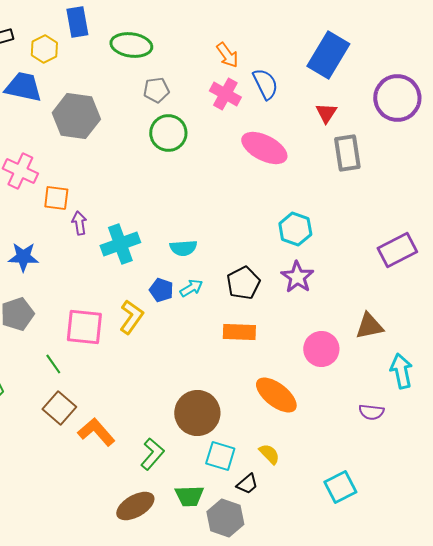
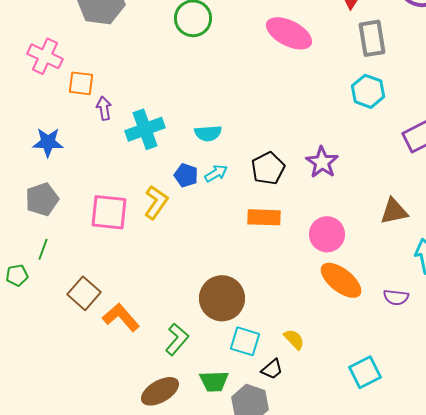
cyan hexagon: (295, 229) -> (368, 91), moved
pink circle: (321, 349) -> (327, 234), moved
green line: (53, 364) -> (43, 249), moved, turned 55
orange ellipse: (276, 395) -> (341, 280), moved

